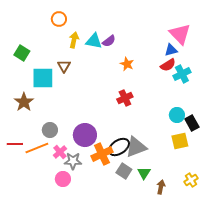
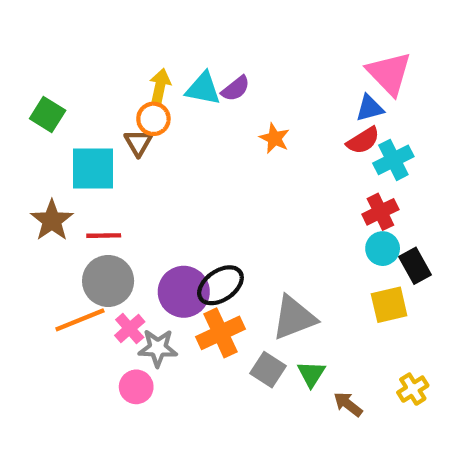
orange circle: (59, 19) -> (153, 119), moved
red cross: (125, 98) -> (380, 212), moved
gray circle: (50, 130) -> (108, 281), size x1.5
red line: (15, 144) -> (104, 236), moved
black ellipse: (119, 147) -> (220, 285), moved
brown arrow: (161, 187) -> (348, 404), turned -64

